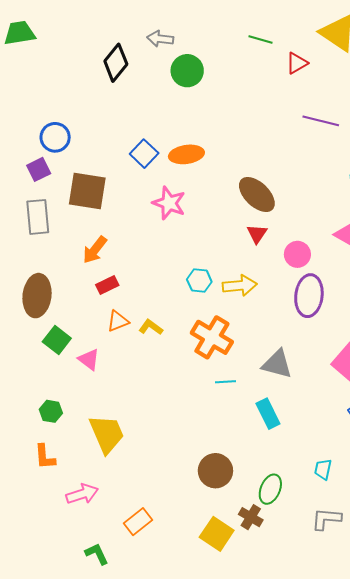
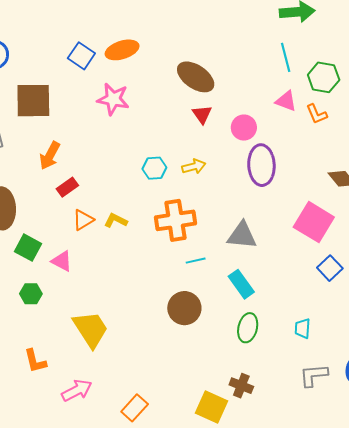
yellow arrow: (240, 286) -> (194, 167), size x0.7
orange cross: (212, 337) -> (176, 220), turned -30
green hexagon: (51, 411) -> (31, 294), moved
brown circle: (215, 471) -> (184, 308), moved
green ellipse: (270, 489) -> (248, 328), moved

